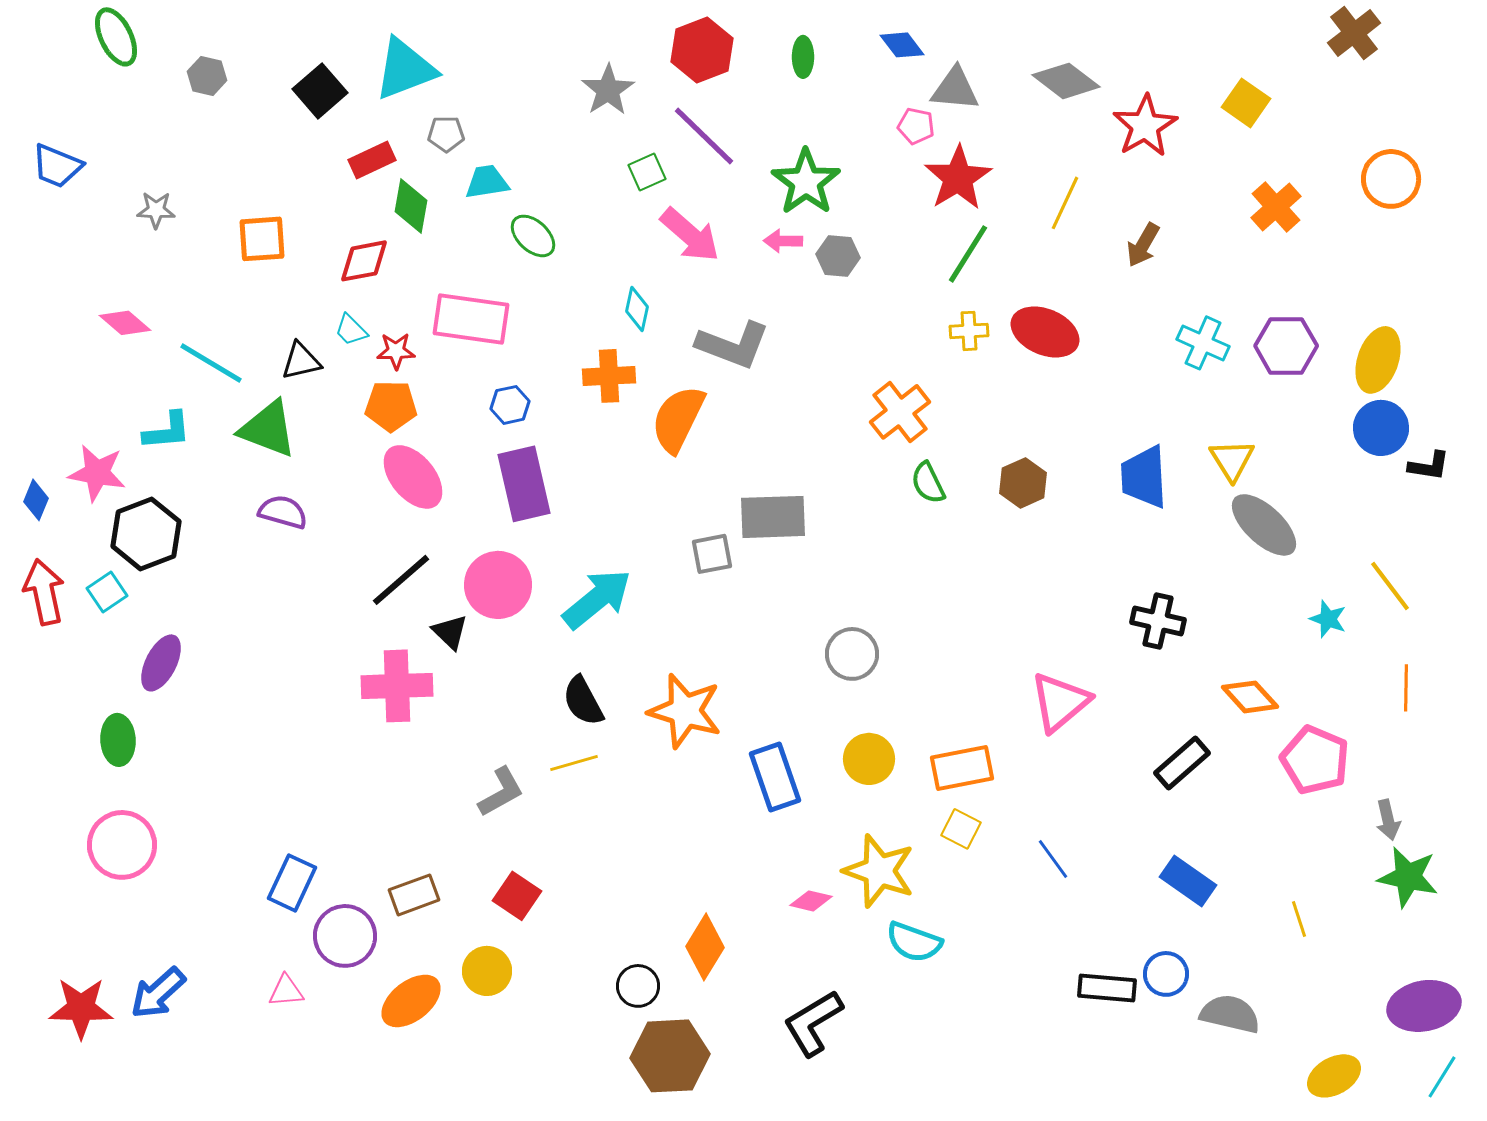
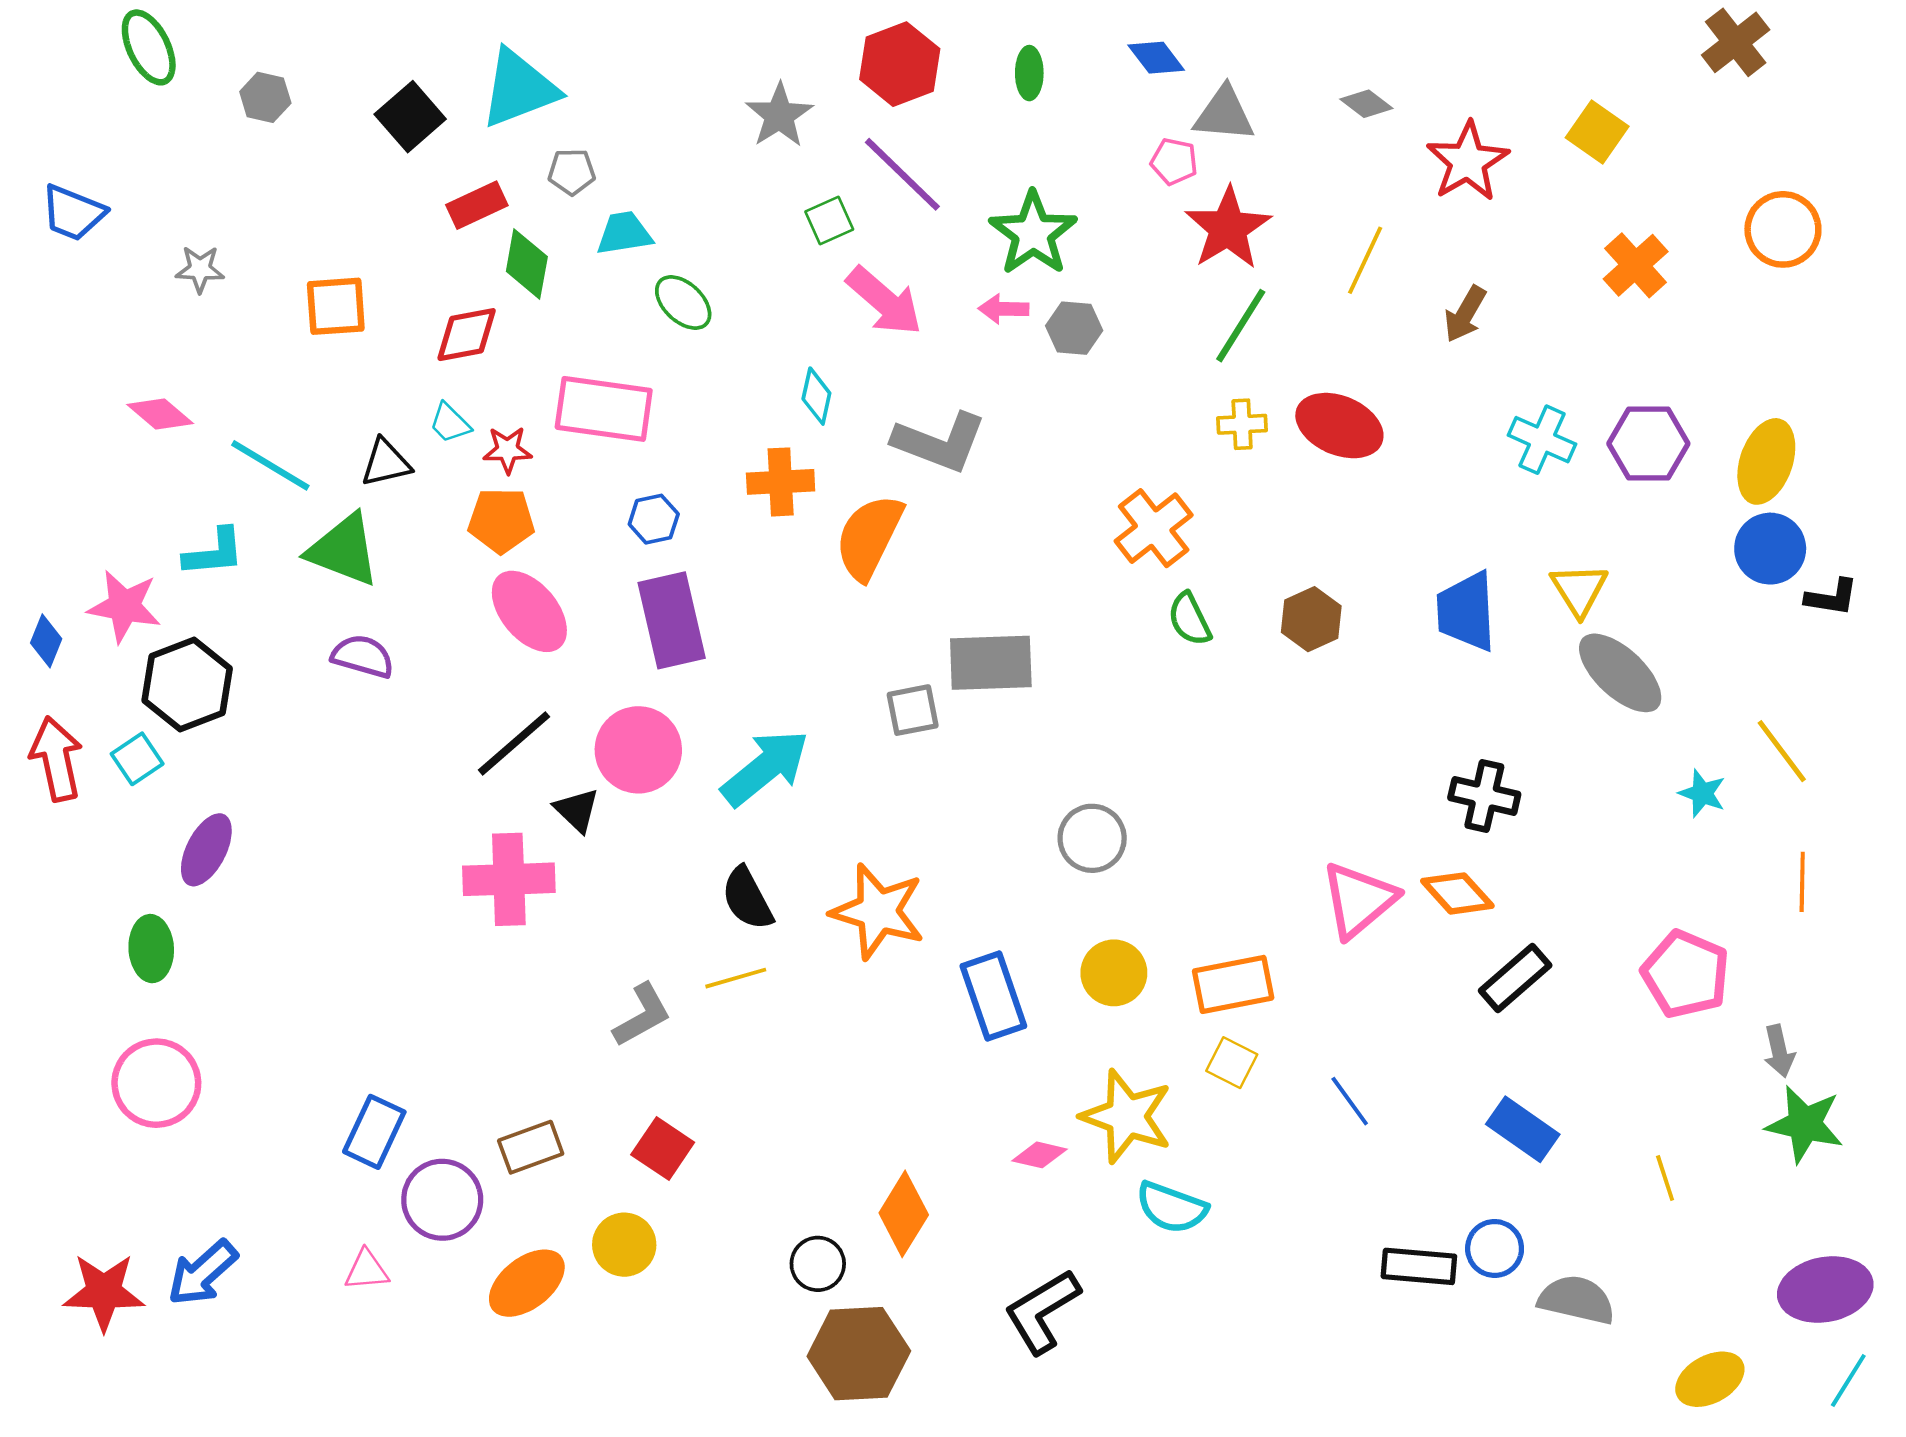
gray diamond: (1066, 81) -> (1366, 104), size x0.6
orange diamond: (1250, 697) -> (1457, 893), moved

